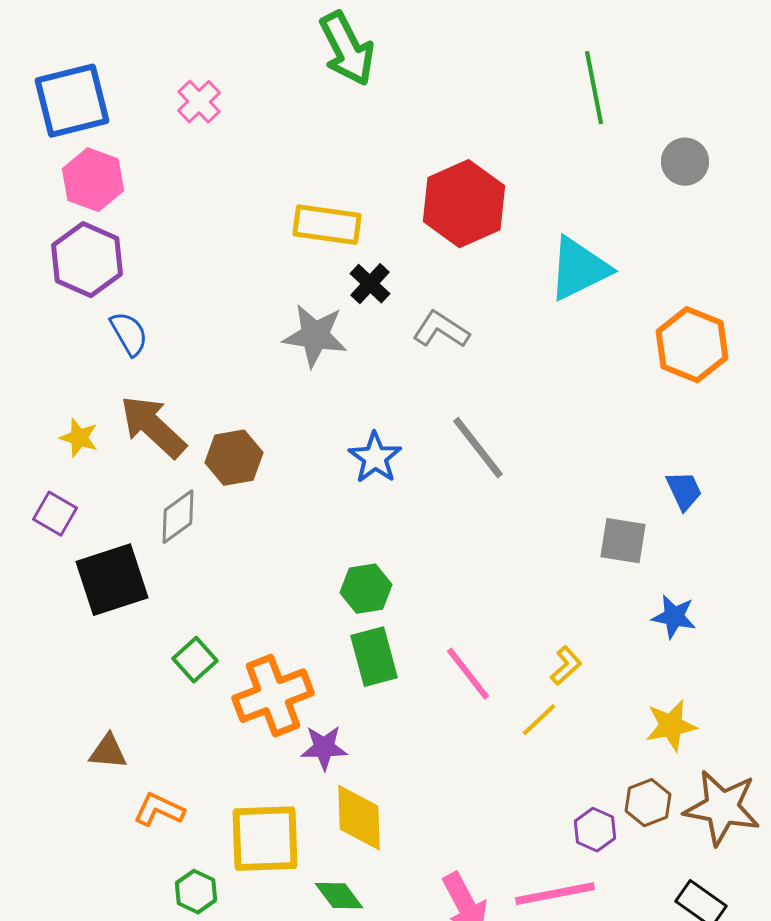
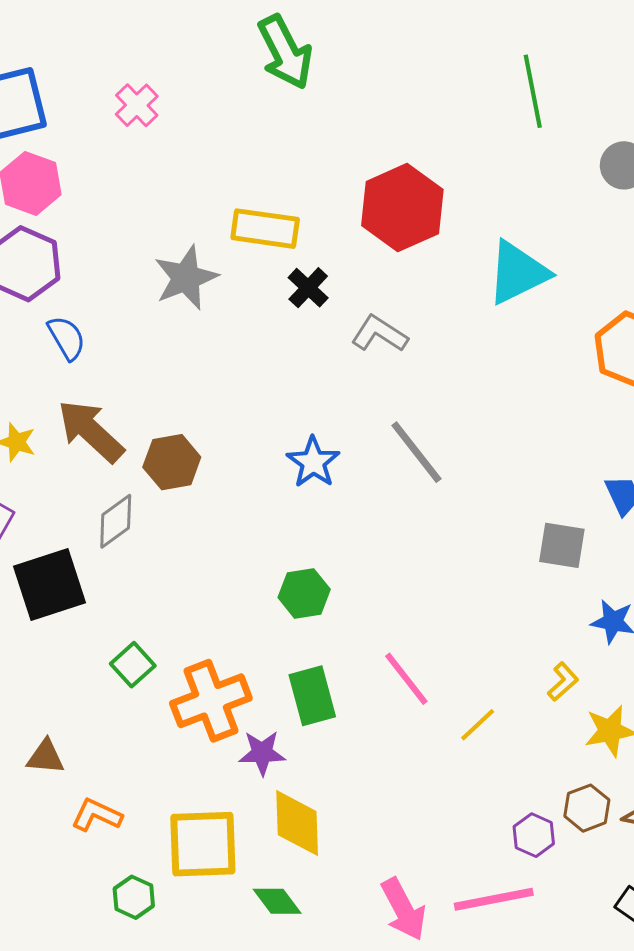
gray star: (315, 336) -> (186, 278), moved, turned -30
green rectangle: (374, 657) -> (312, 696), moved
yellow L-shape: (566, 666) -> (563, 682), moved

